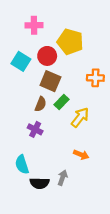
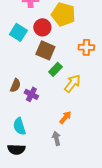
brown semicircle: (41, 104) -> (15, 85), moved
orange arrow: (81, 155) -> (65, 117), moved, turned -72
gray arrow: (63, 178) -> (56, 138), turned -32
black semicircle: (39, 183) -> (16, 149), moved

